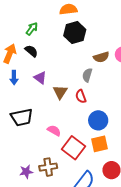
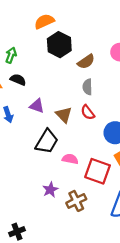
brown semicircle: (101, 57) -> (86, 62), moved
black trapezoid: (22, 117) -> (47, 142), moved, turned -30
purple star: (26, 172) -> (50, 190), moved

